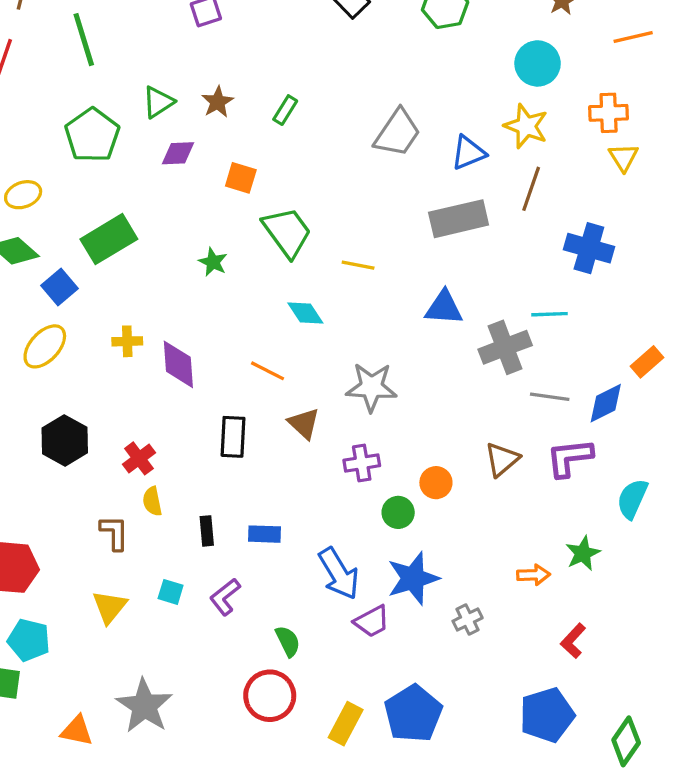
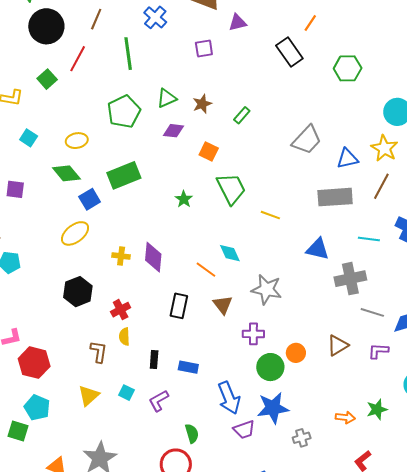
cyan diamond: (305, 313) -> (230, 253), moved
cyan line: (549, 314) -> (369, 239), moved
yellow cross: (127, 341) -> (121, 256), moved
purple L-shape: (570, 458) -> (378, 351), size x0.7
green circle: (398, 512) -> (270, 367), size x1.4

